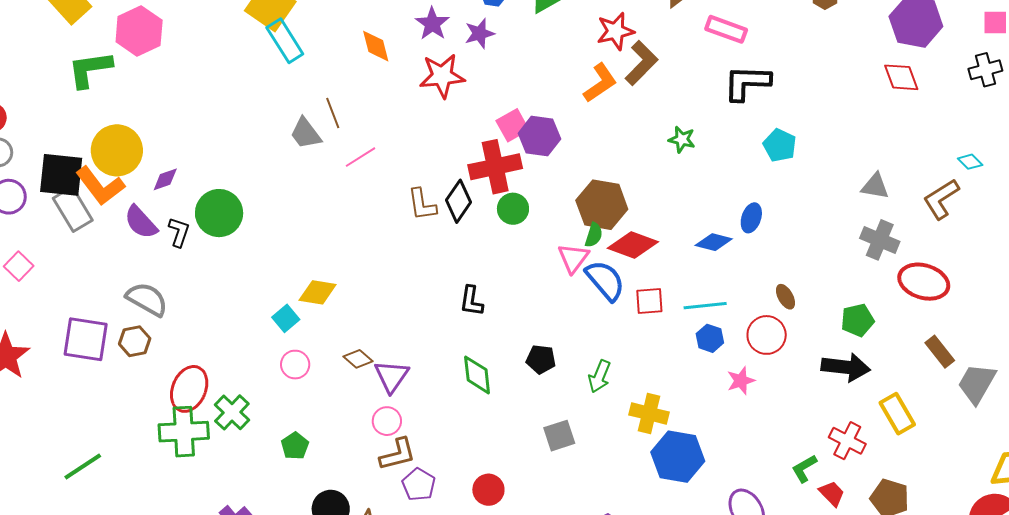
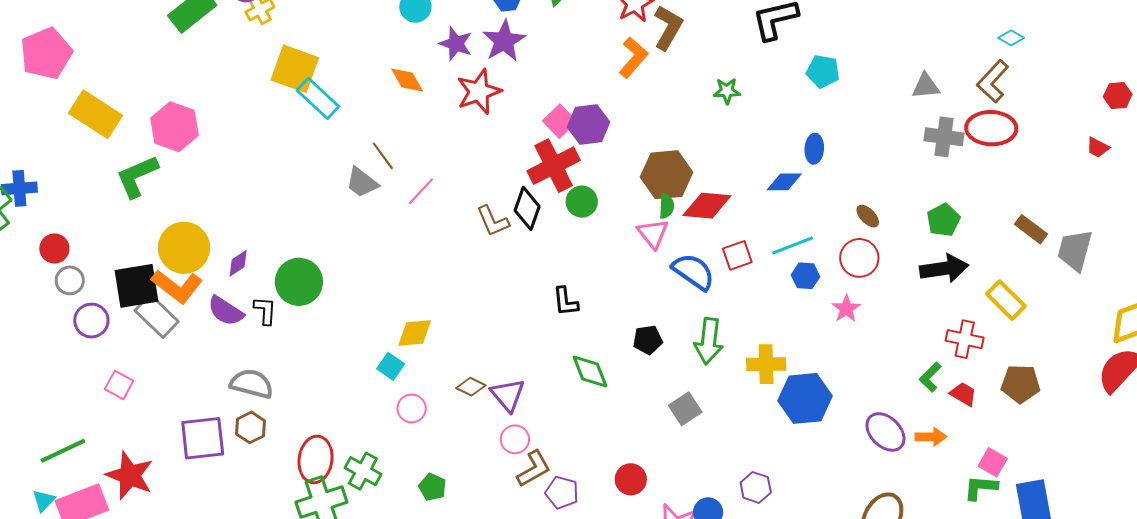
purple star: (480, 33) -> (504, 41), size x1.4
blue semicircle: (605, 280) -> (693, 272), moved
red ellipse: (924, 282) -> (991, 128), moved
green arrow: (599, 376) -> (709, 341), size x1.4

